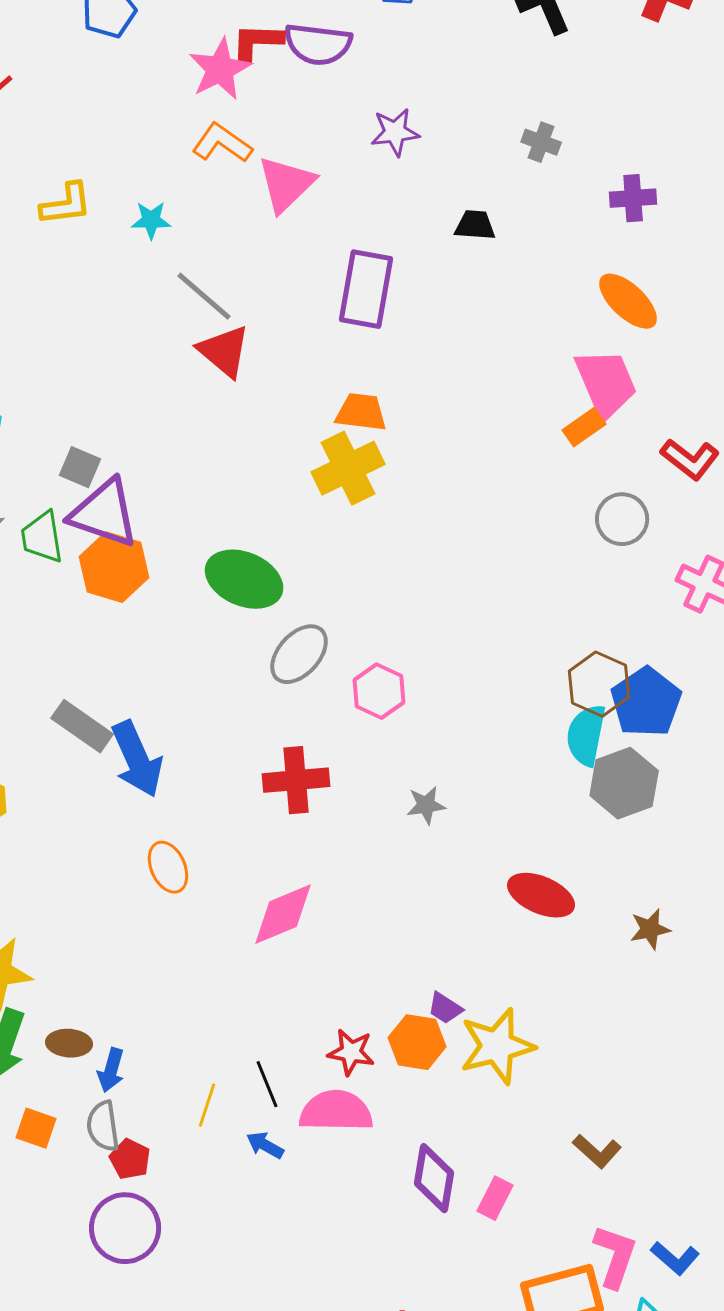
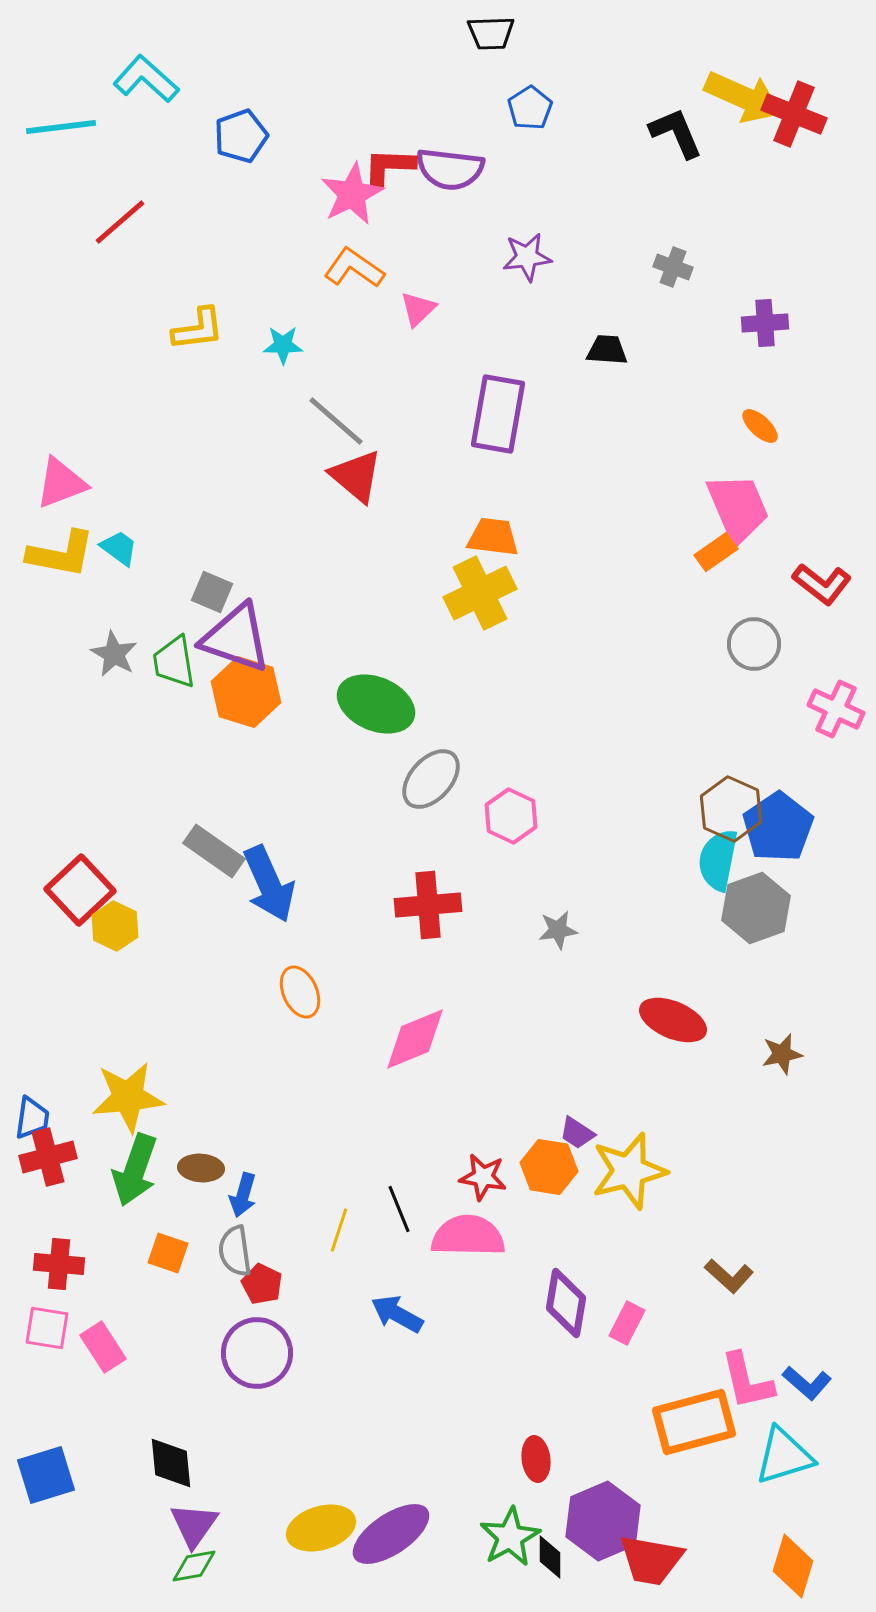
pink triangle: (286, 184) -> (418, 309), size x0.6
orange ellipse: (628, 301) -> (760, 426), size x0.6
blue arrow: (265, 1145) -> (397, 1314), moved, size x1.4
pink L-shape: (615, 1256) -> (747, 1381), turned 148

